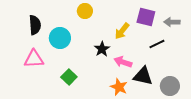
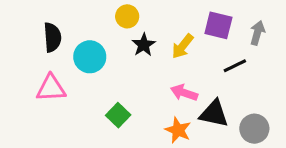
gray arrow: (172, 22) -> (257, 33), turned 105
black star: (102, 49) -> (144, 45), moved
green square: (69, 77) -> (118, 115), moved

